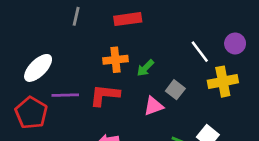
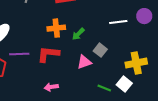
white line: (200, 52) -> (118, 22), turned -60
yellow cross: (223, 82) -> (136, 63), moved

